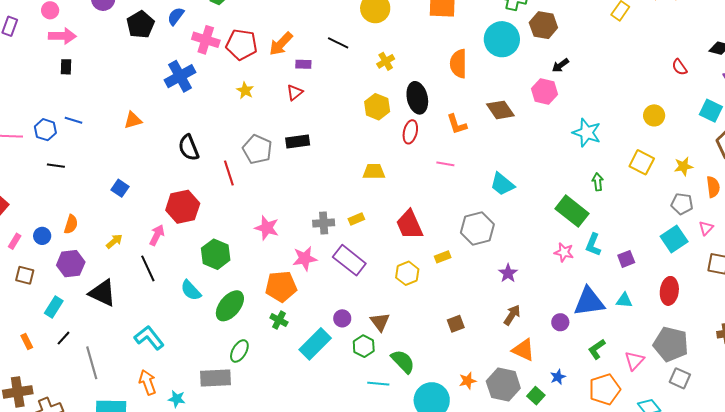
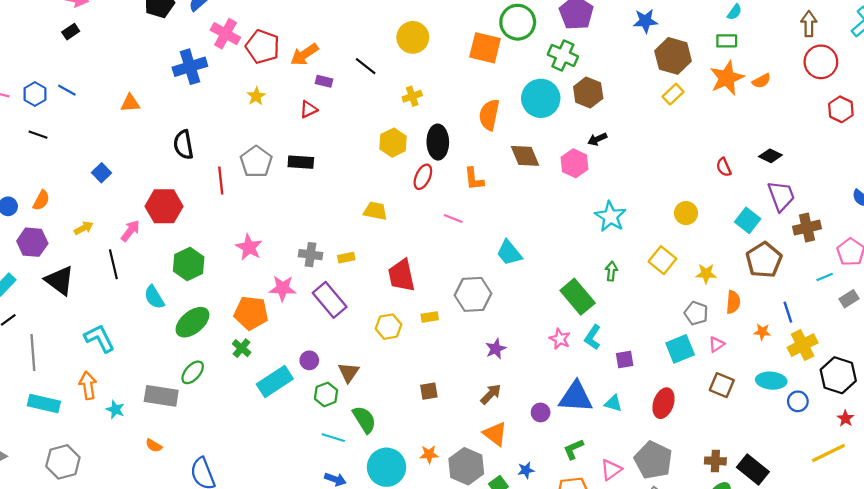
black rectangle: (66, 67) -> (71, 32), turned 42
brown diamond: (500, 110) -> (525, 156), moved

